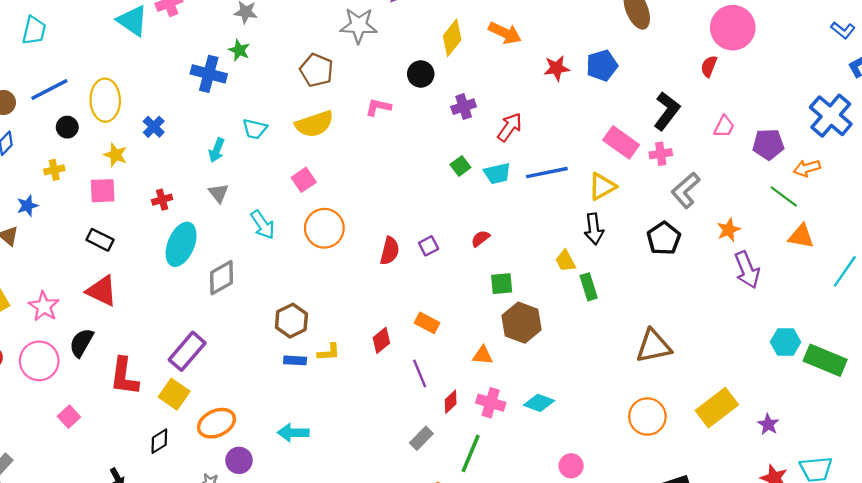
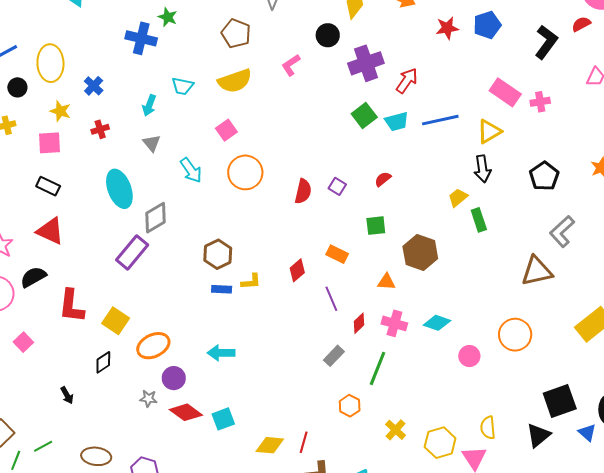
red semicircle: (709, 66) -> (581, 24), turned 42
pink L-shape: (378, 107) -> (291, 65), turned -45
purple cross: (464, 107) -> (366, 63), size x1.6
black L-shape: (667, 111) -> (546, 42), moved
green square: (460, 166) -> (364, 116), size x1.4
gray L-shape: (686, 190) -> (562, 231), moved
red cross: (162, 200) -> (100, 129), moved
cyan ellipse: (181, 244) -> (119, 189), turned -42
purple square: (429, 246) -> (337, 186), turned -30
yellow trapezoid: (565, 261) -> (458, 198), turned 80
green square: (502, 284) -> (376, 226), moved
black semicircle: (81, 343) -> (33, 277), turned 32
purple rectangle: (187, 351) -> (132, 252), moved
orange circle: (647, 417) -> (515, 335), moved
pink circle: (571, 466) -> (469, 356), moved

